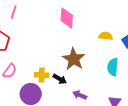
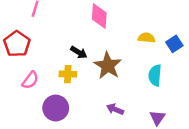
yellow cross: (42, 75) -> (68, 74), moved
black arrow: (60, 79) -> (79, 52), moved

